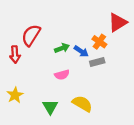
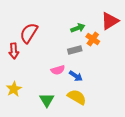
green arrow: (62, 48) -> (78, 28), moved
blue arrow: (81, 51) -> (76, 76), moved
gray rectangle: (97, 62) -> (75, 50), moved

